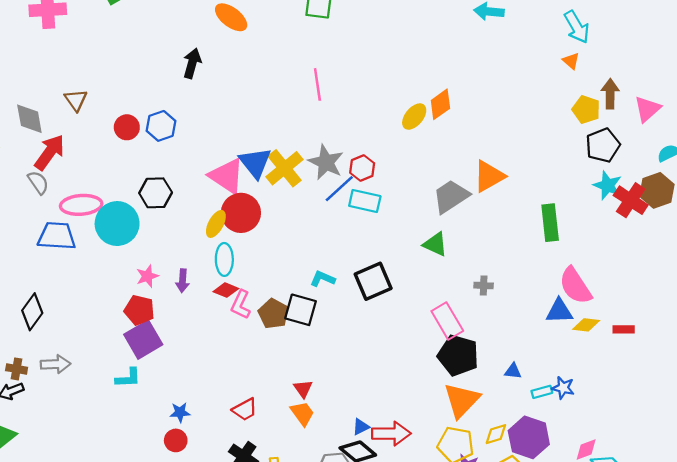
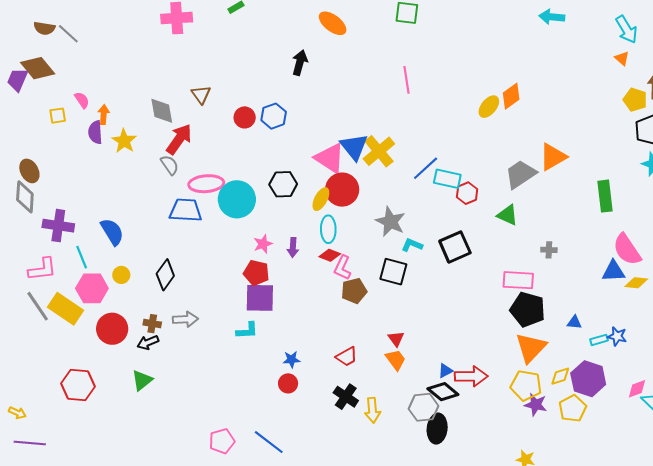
gray star: (326, 162) -> (390, 222), moved
red hexagon: (362, 168) -> (467, 193), moved
black hexagon: (156, 193) -> (283, 184), moved
brown pentagon: (273, 314) -> (354, 291), moved, turned 30
pink rectangle: (447, 321) -> (518, 280), turned -56
purple square: (143, 340) -> (260, 298), turned 32

